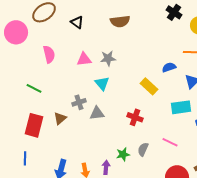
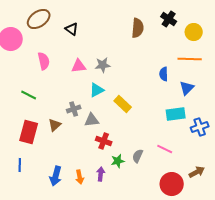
brown semicircle: (120, 21) -> (138, 28), moved, turned -78
blue semicircle: (169, 67) -> (164, 74), turned -72
cyan triangle: (102, 83) -> (97, 90), turned 42
yellow rectangle: (149, 86) -> (123, 104), moved
red cross: (135, 117) -> (104, 141), moved

